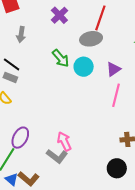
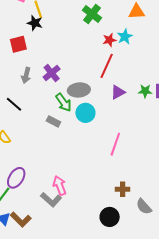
purple cross: (59, 15) -> (52, 73), moved
gray ellipse: (91, 39) -> (79, 90), moved
purple triangle: (113, 69) -> (118, 92), moved
gray rectangle: (10, 77) -> (53, 121), moved

